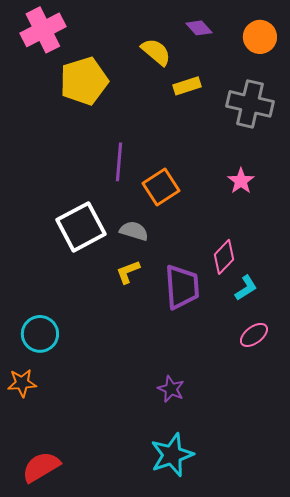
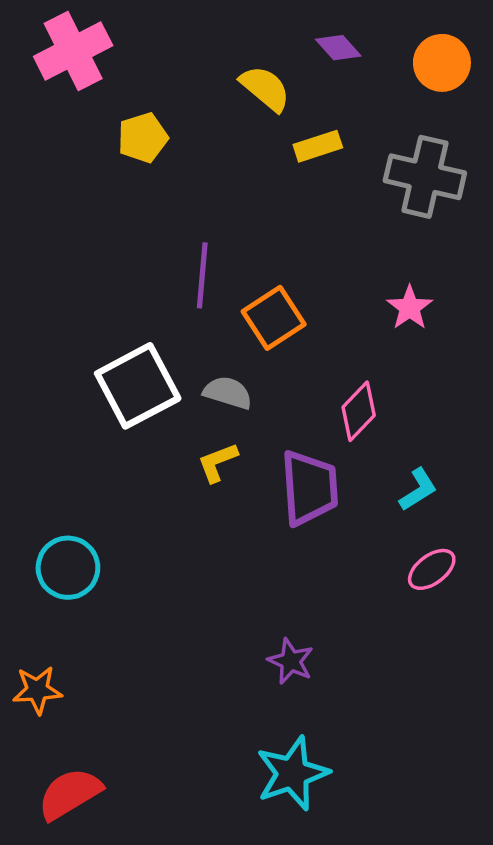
yellow pentagon: (84, 81) -> (143, 138), size x0.6
pink diamond: (224, 257) -> (359, 411), moved
orange star: (22, 383) -> (37, 690), moved

